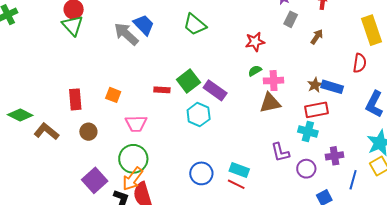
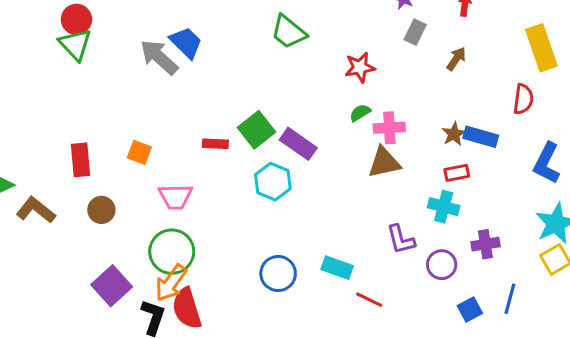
green trapezoid: (195, 25) -> (288, 32), moved
red rectangle: (317, 110) -> (457, 173), size x0.7
blue line: (353, 180) -> (510, 299), moved
red line: (236, 184) -> (369, 300), moved

